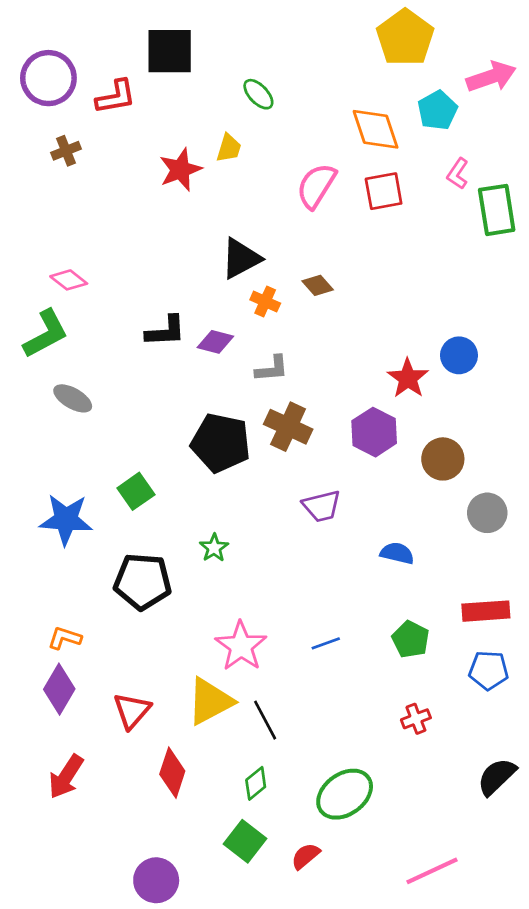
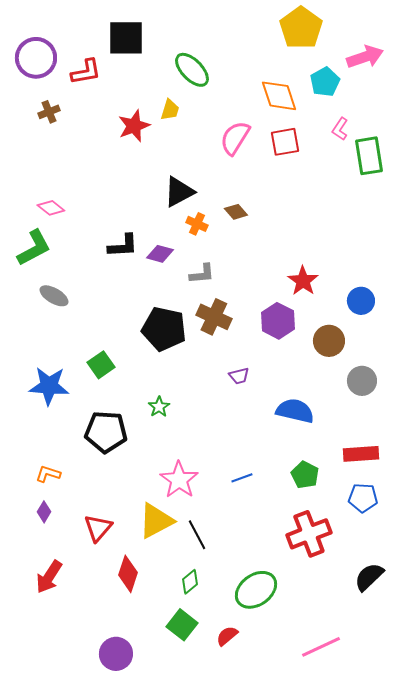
green ellipse: (258, 94) -> (192, 70), size x1.5
blue circle: (459, 355) -> (361, 301), moved
purple trapezoid: (322, 506) -> (239, 376), size x0.7
blue semicircle: (397, 553) -> (295, 411), size x1.5
purple diamond: (59, 689) -> (44, 512), size x0.6
red cross: (416, 719) -> (309, 534), size x2.0

